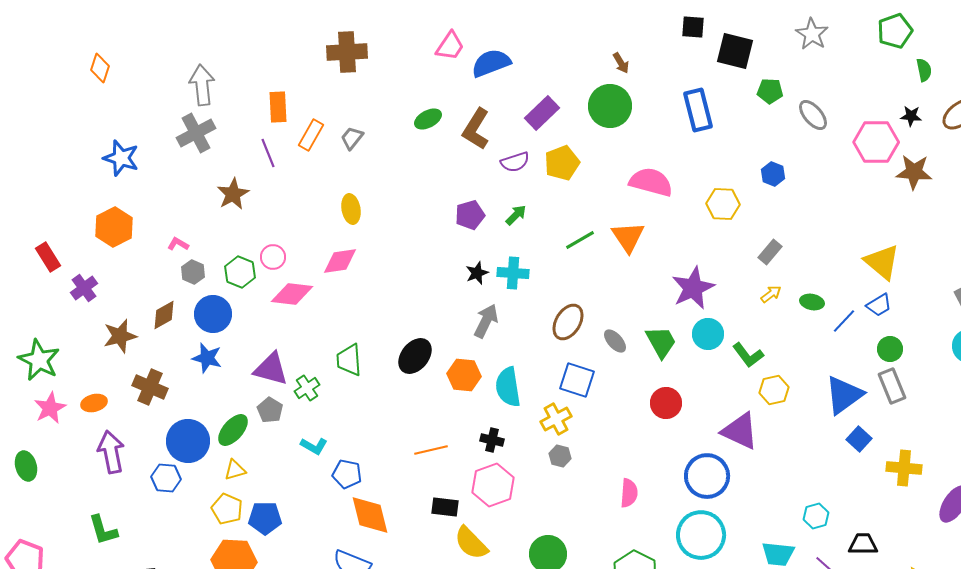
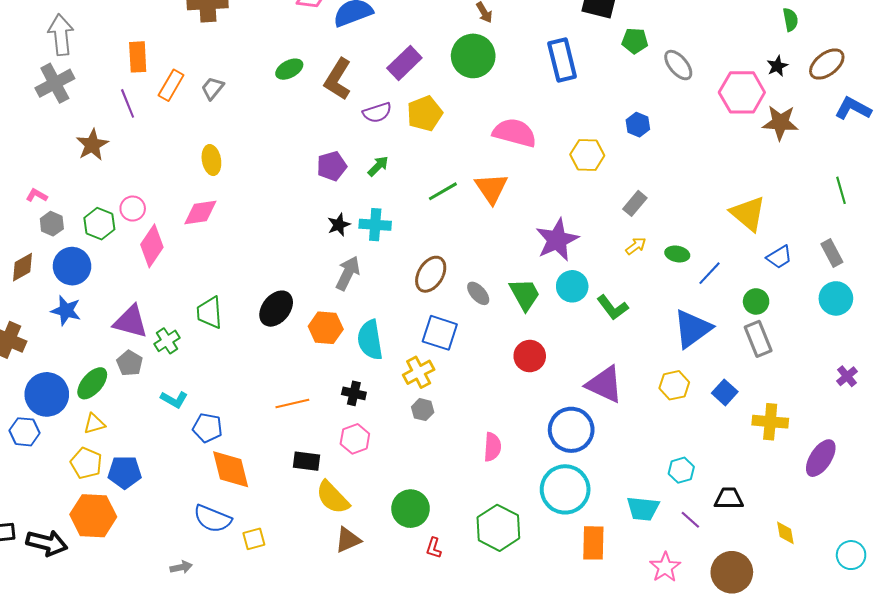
black star: (911, 116) -> (777, 66), turned -30
pink diamond: (292, 294) -> (152, 246), turned -63
blue trapezoid: (879, 305) -> (779, 257), moved
yellow hexagon: (774, 390) -> (674, 385), moved
blue triangle: (844, 395) -> (692, 329), moved
pink hexagon: (493, 485) -> (355, 439), size x0.7

